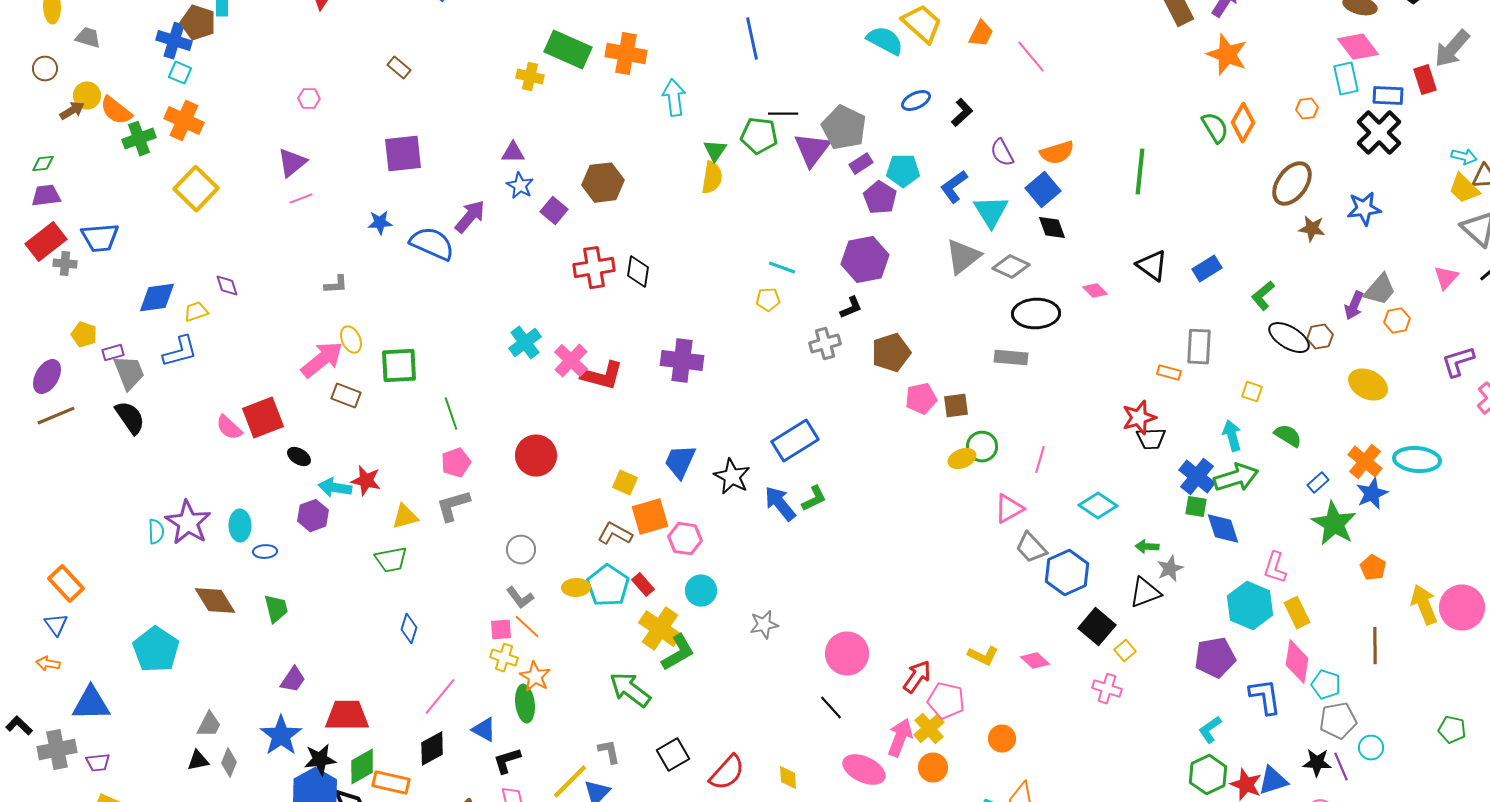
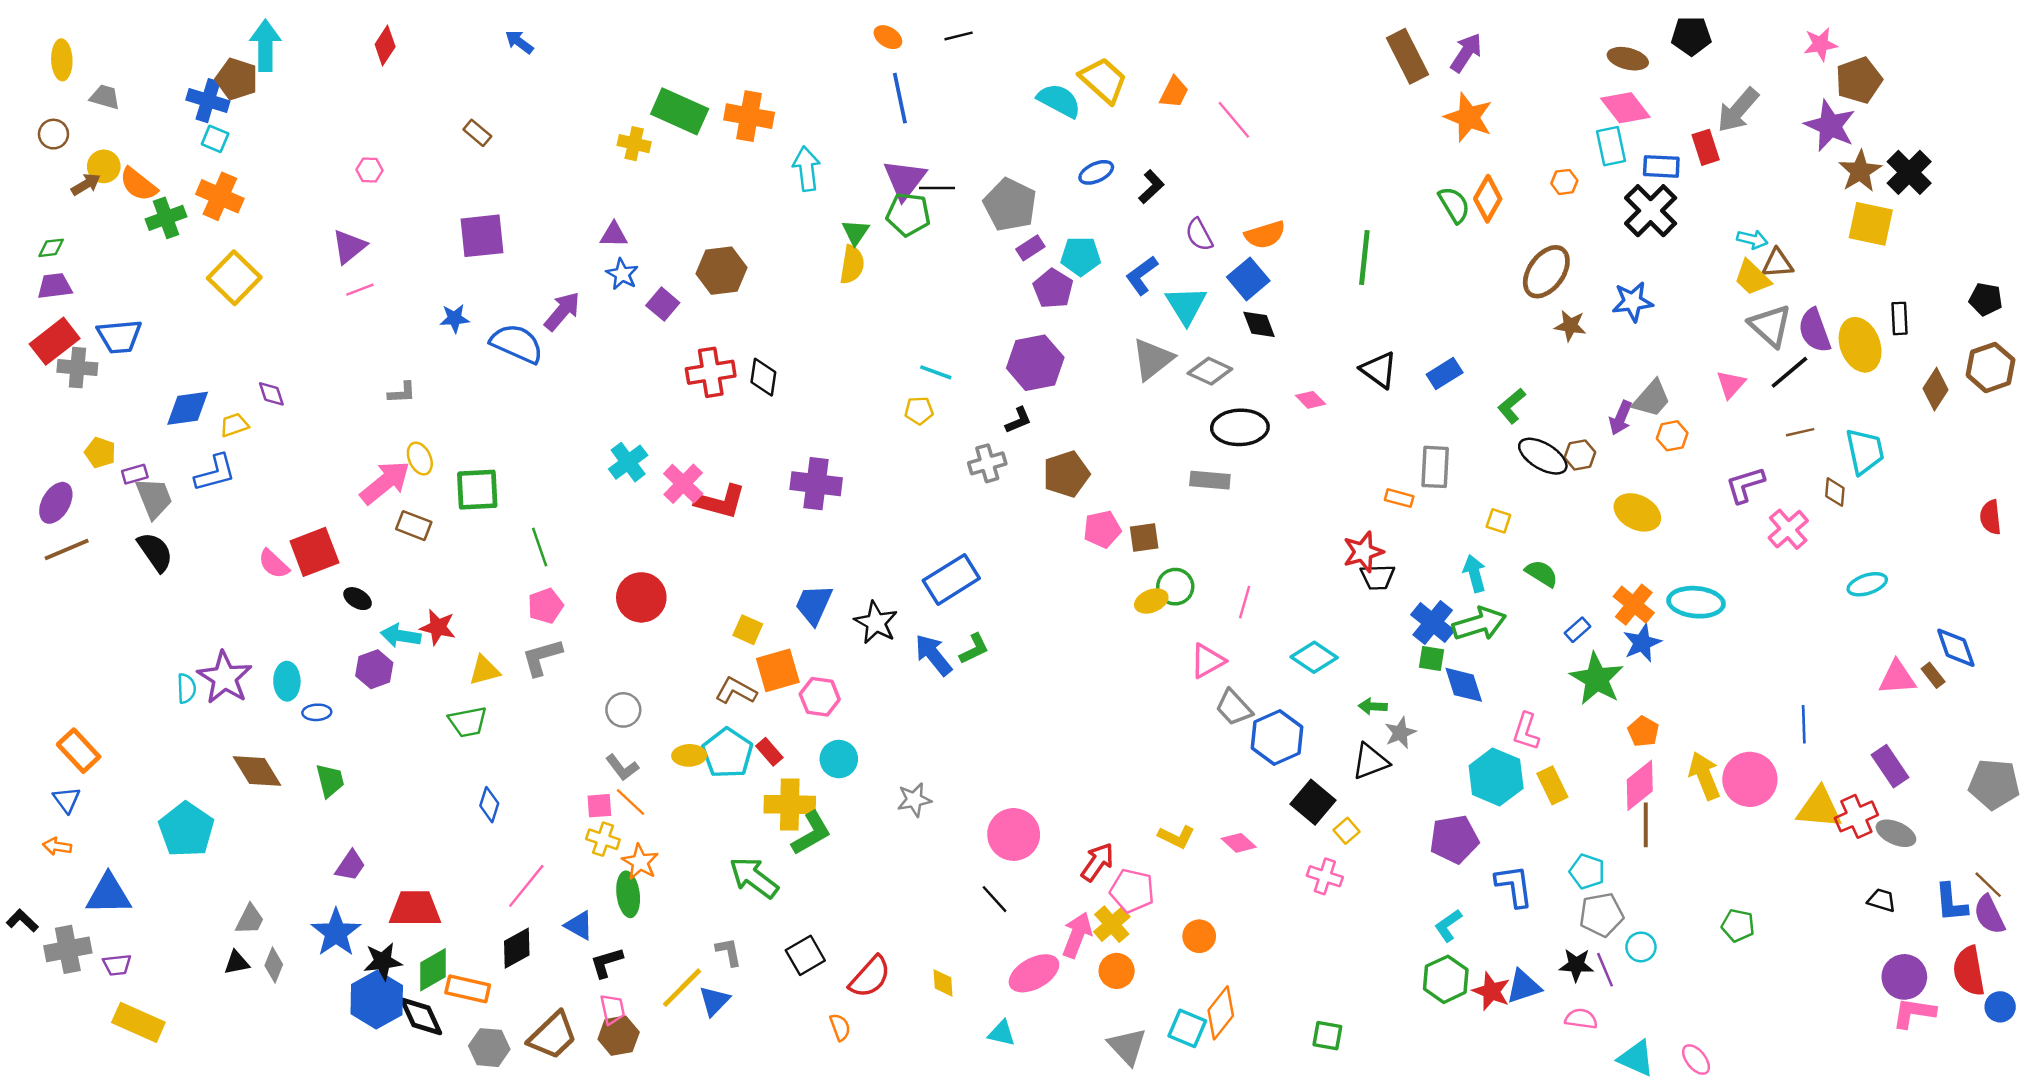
purple triangle: (812, 150) -> (905, 180), moved
gray cross: (65, 264) -> (77, 368), size x1.4
yellow cross: (660, 629) -> (790, 805), turned -33
pink diamond: (1297, 662) -> (1640, 785), moved, turned 42
pink ellipse: (864, 770) -> (1034, 973), turned -54

